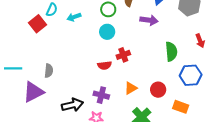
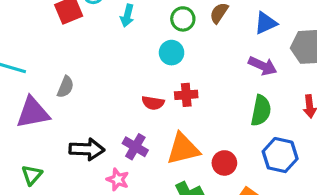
cyan arrow: (74, 17) -> (127, 16), turned -72
purple arrow: (149, 20) -> (263, 66), moved
orange triangle: (131, 88) -> (183, 149), size x1.6

